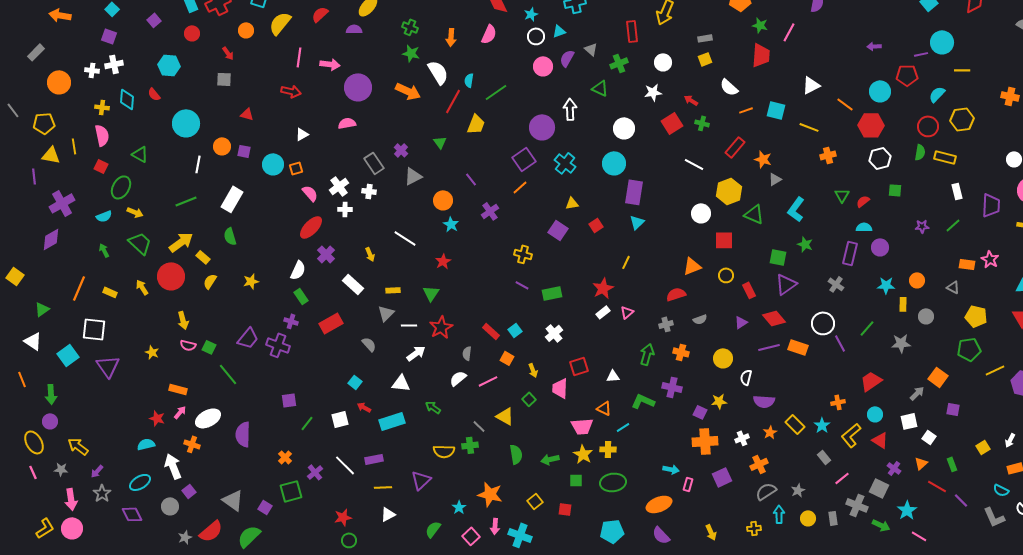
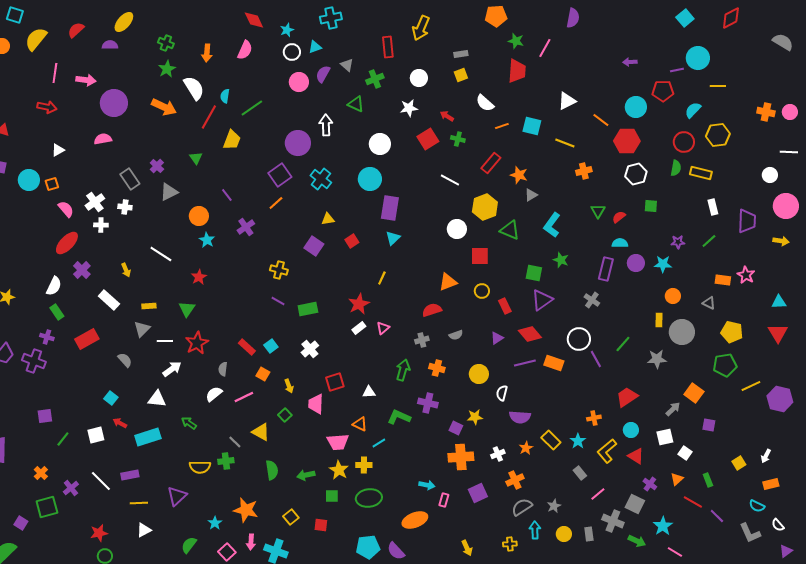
green star: (411, 53) -> (167, 69), turned 30
cyan star: (886, 285) -> (663, 264), moved
gray circle: (926, 316) -> (682, 332), size x1.6
purple semicircle: (661, 535) -> (396, 551), moved

